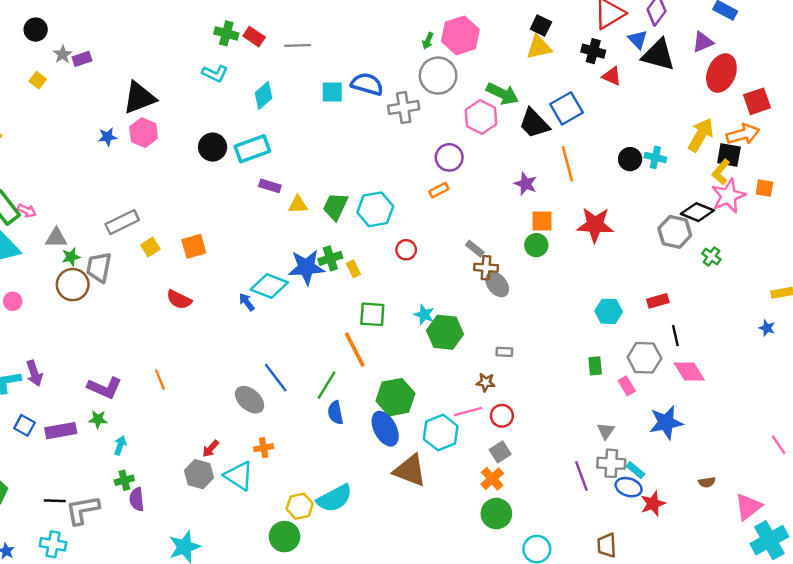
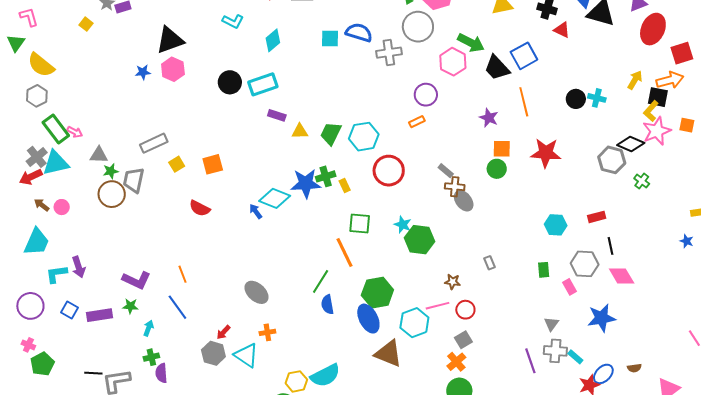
yellow arrow: (701, 135) -> (635, 80), size x0.7
red circle: (406, 250) -> (389, 171), size x1.8
gray rectangle: (504, 352) -> (490, 263), moved, turned 64
blue line: (276, 378) -> (177, 307), moved
blue ellipse: (629, 487) -> (603, 374), moved, turned -65

